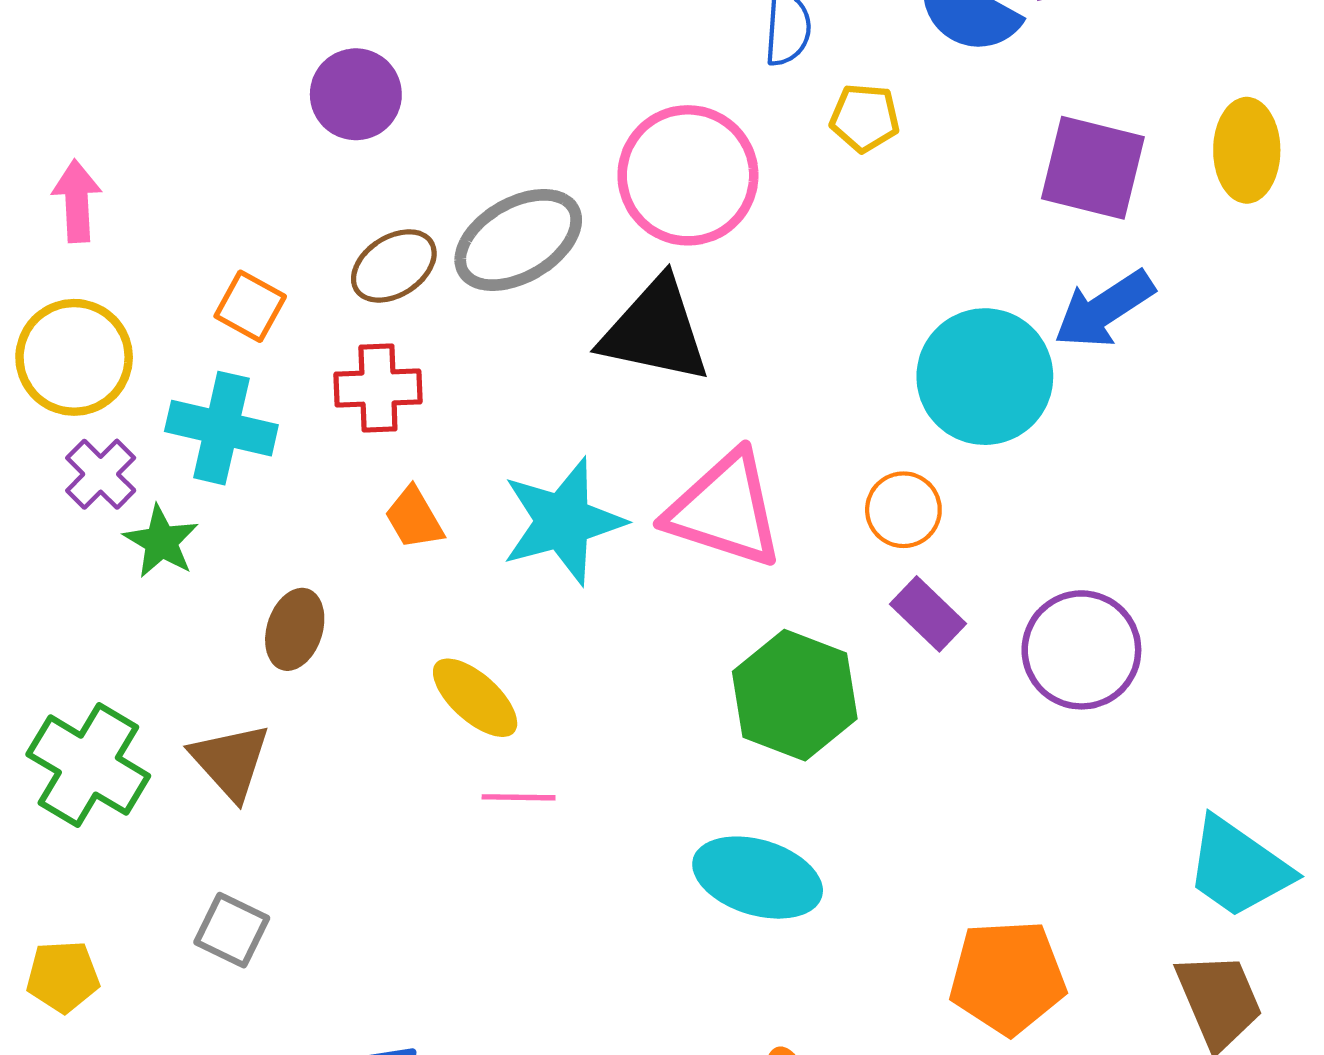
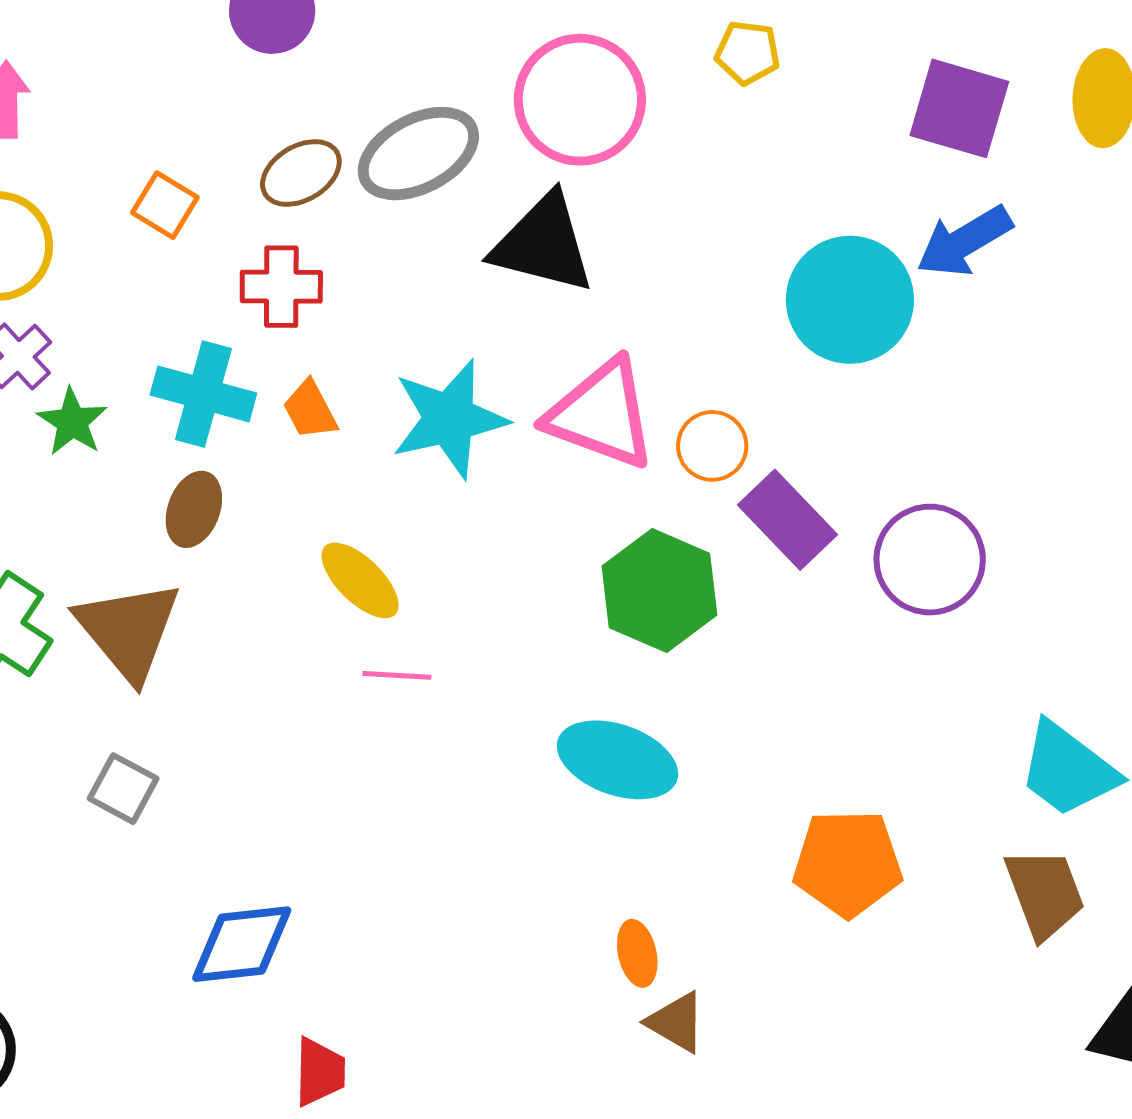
cyan cross: (221, 428) -> (203, 394), moved
orange circle: (903, 510) -> (712, 446), moved
purple rectangle: (928, 614) -> (787, 520), size x1.4
brown triangle: (230, 761) -> (128, 630), size x1.4

